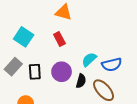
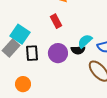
cyan square: (24, 37) -> (20, 34), moved
black semicircle: (81, 81) -> (78, 50), moved, turned 72

